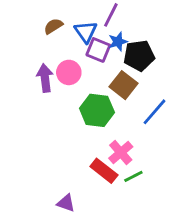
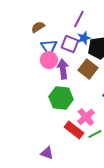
blue triangle: (86, 32) -> (49, 47), moved
purple arrow: (45, 78) -> (63, 69), moved
green hexagon: (97, 110) -> (61, 98), moved

